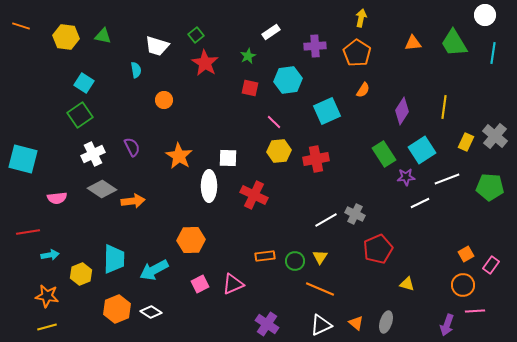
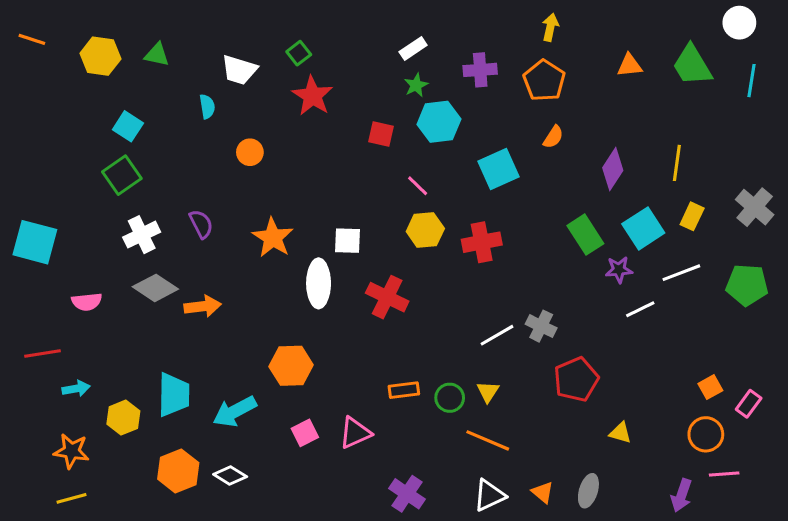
green star: (248, 56) -> (416, 85), moved
yellow rectangle: (466, 142) -> (692, 216), moved

